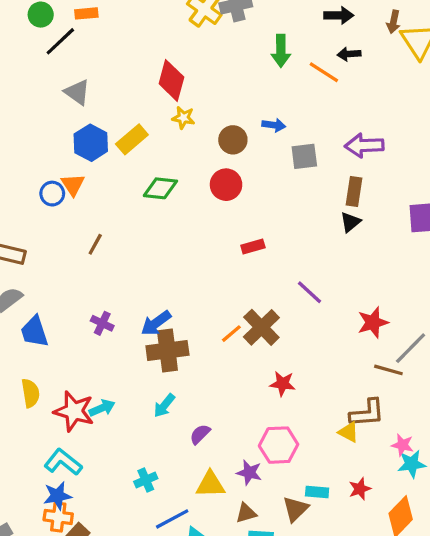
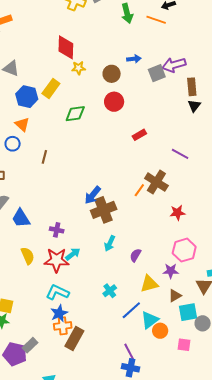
purple arrow: (364, 145) -> (174, 65), moved
blue circle: (52, 194) -> (13, 144), moved
purple cross: (102, 323) -> (57, 230), moved

